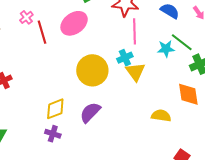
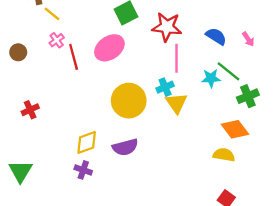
orange diamond: (188, 94) -> (235, 129), turned -30
purple semicircle: (90, 112) -> (125, 147), turned -150
yellow semicircle: (161, 116) -> (224, 155), moved

